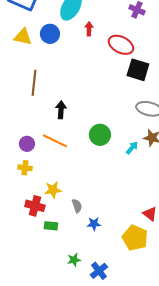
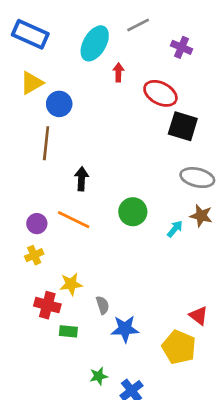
blue circle: (50, 34) -> (59, 104), moved
yellow triangle: (23, 37) -> (32, 83), turned -42
yellow cross: (25, 168) -> (34, 255), turned -32
blue star: (94, 224) -> (125, 329), size x1.5

